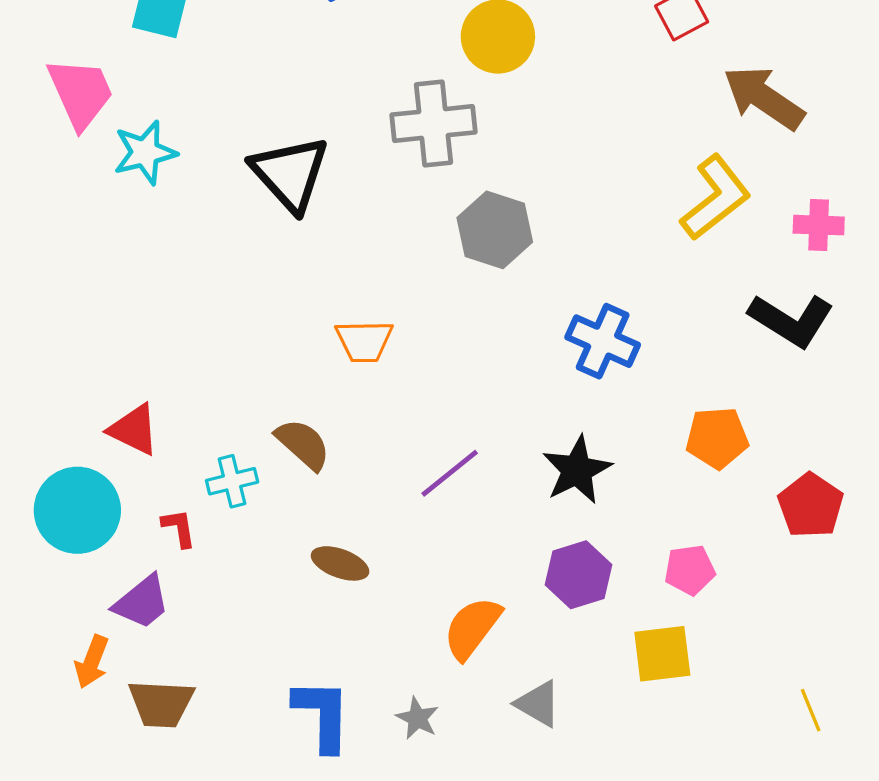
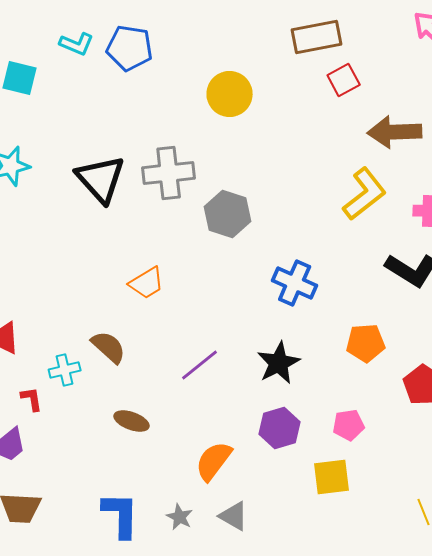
brown arrow: (764, 98) -> (395, 132), turned -36
gray cross: (433, 124) -> (169, 173), moved
orange trapezoid: (364, 341) -> (147, 283), turned -30
gray triangle: (538, 704) -> (234, 516), moved

